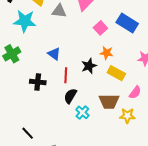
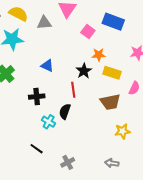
red line: (66, 75) -> (73, 90), moved
black semicircle: (70, 96) -> (65, 111), moved
cyan cross: (82, 112) -> (49, 122), moved
yellow star: (127, 116) -> (122, 131), moved

